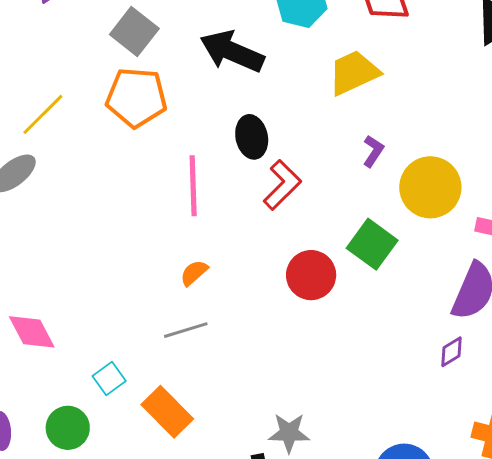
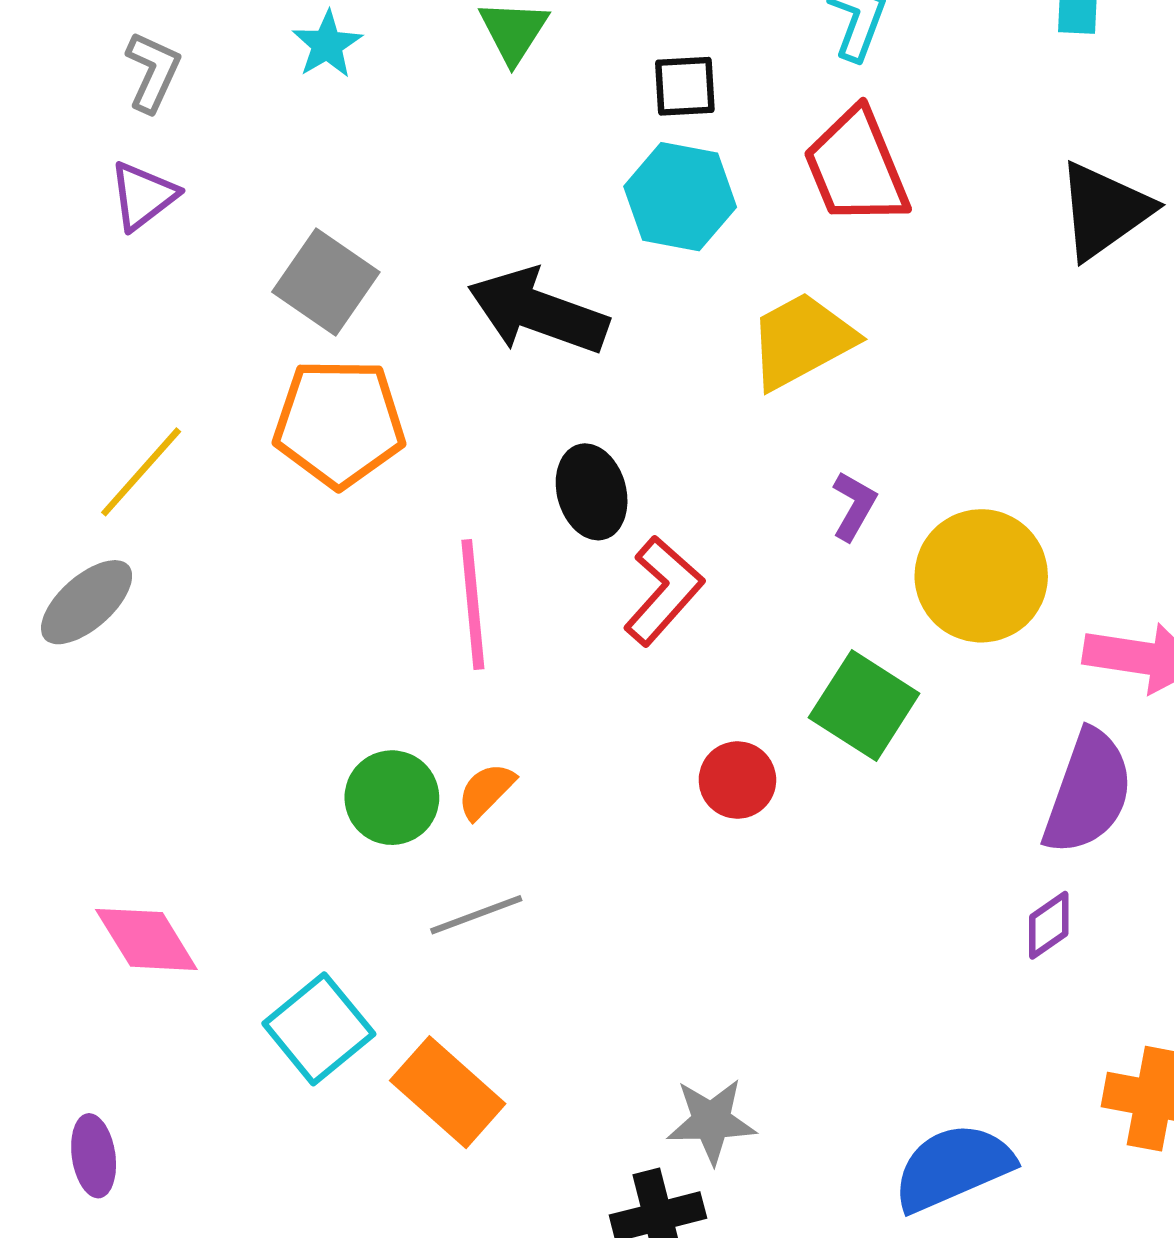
red circle: (311, 275) -> (737, 780), size x0.7
cyan square: (109, 378) -> (319, 1029), size x1.5
green circle: (68, 428) -> (392, 798), moved

